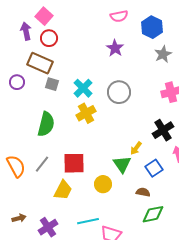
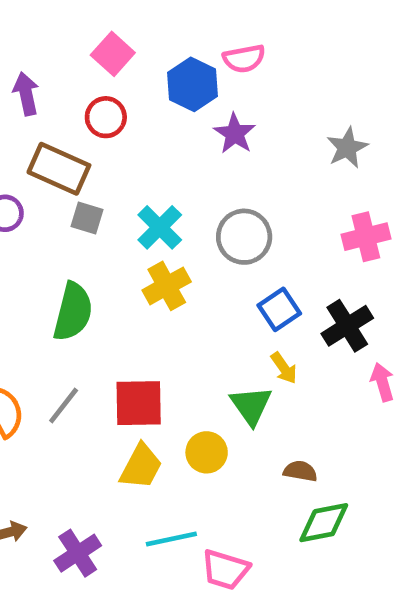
pink square: (44, 16) -> (113, 54), moved
blue hexagon: (152, 27) -> (193, 84), moved
red circle: (49, 38) -> (106, 117), moved
yellow arrow: (136, 148) -> (284, 368), turned -72
blue square: (154, 168) -> (279, 309), moved
yellow trapezoid: (63, 190) -> (141, 466), moved

